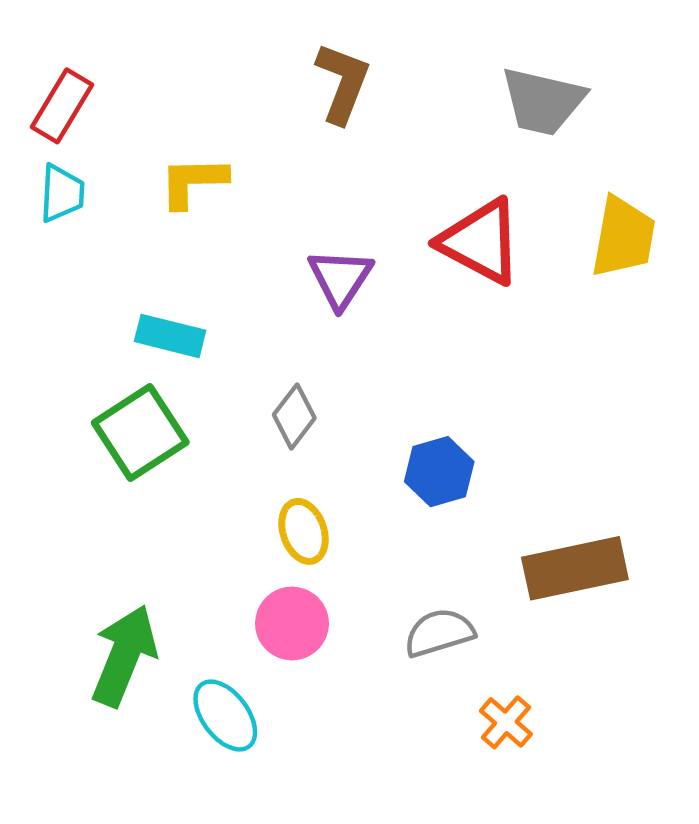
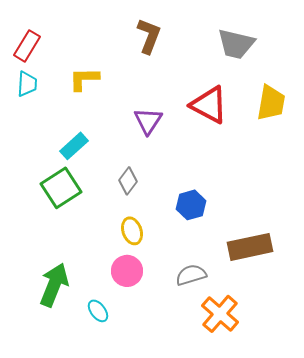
cyan rectangle: (170, 336) -> (74, 146), turned -56
cyan ellipse: (225, 715) -> (98, 311), size x0.7
orange cross: (506, 722) -> (220, 314), size x1.6

